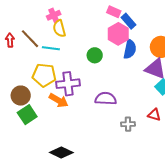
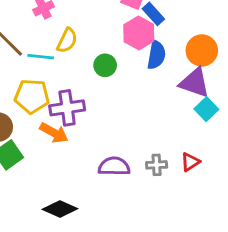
yellow semicircle: (59, 28) -> (67, 40), moved, turned -138
purple semicircle: (106, 99) -> (114, 166), moved
red triangle: (154, 115) -> (190, 162), moved, turned -48

